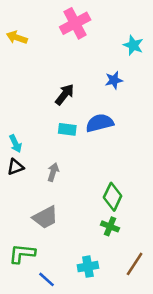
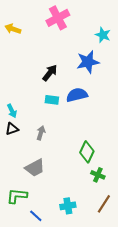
blue star: (114, 80) -> (88, 62), size x1.6
green cross: (110, 226) -> (98, 175), moved

